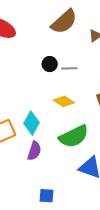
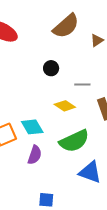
gray line: (69, 68) -> (82, 84), moved
cyan diamond: (31, 123) -> (32, 127), turned -60

